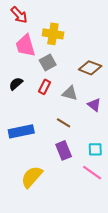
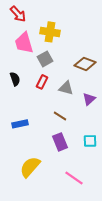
black semicircle: (16, 84) -> (15, 79), turned 112
purple triangle: (94, 105) -> (89, 99), turned 40
blue rectangle: (21, 131) -> (20, 124), size x0.7
pink line: (92, 173) -> (74, 178), moved

